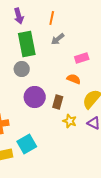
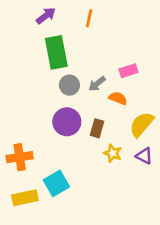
purple arrow: (19, 16) -> (46, 16), turned -112
gray arrow: (58, 39) -> (97, 84), moved
gray circle: (22, 69) -> (69, 85), moved

